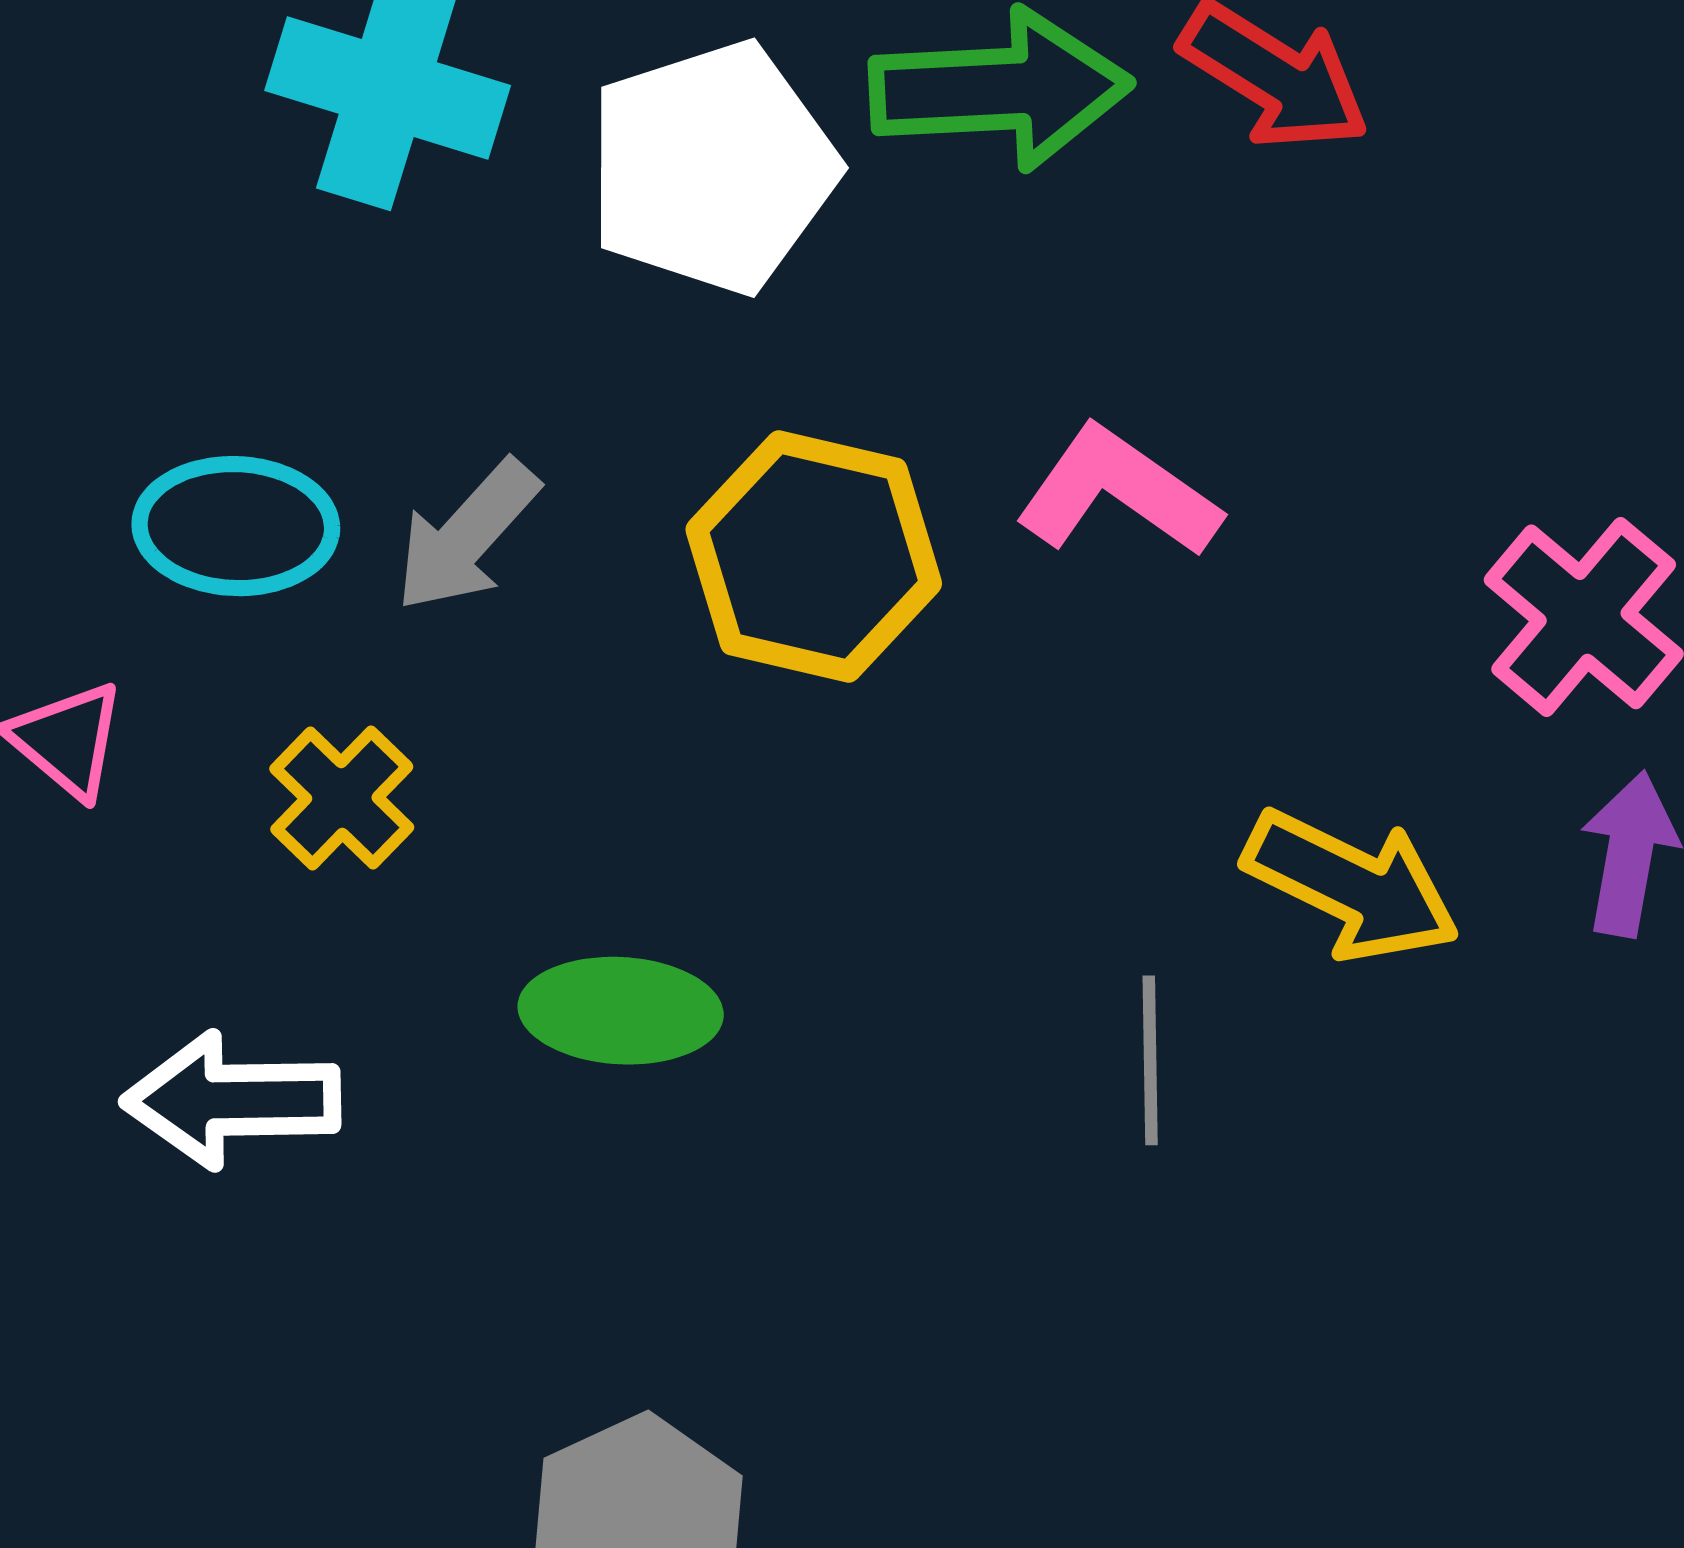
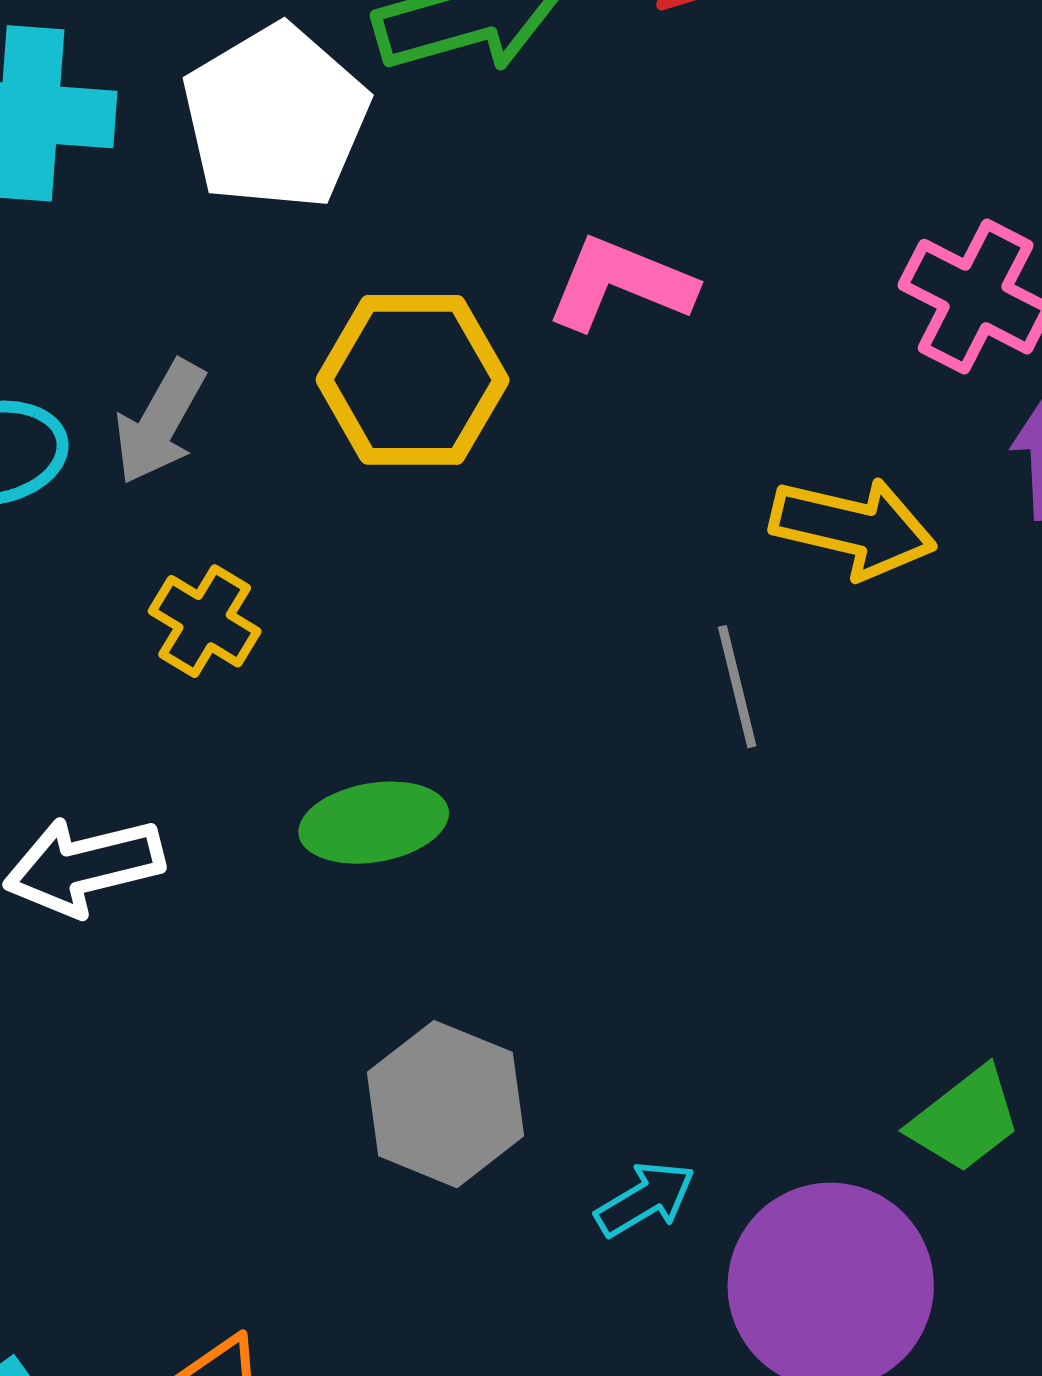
yellow cross: (342, 798) -> (205, 621), moved
green ellipse: (621, 1011) -> (374, 823), moved

